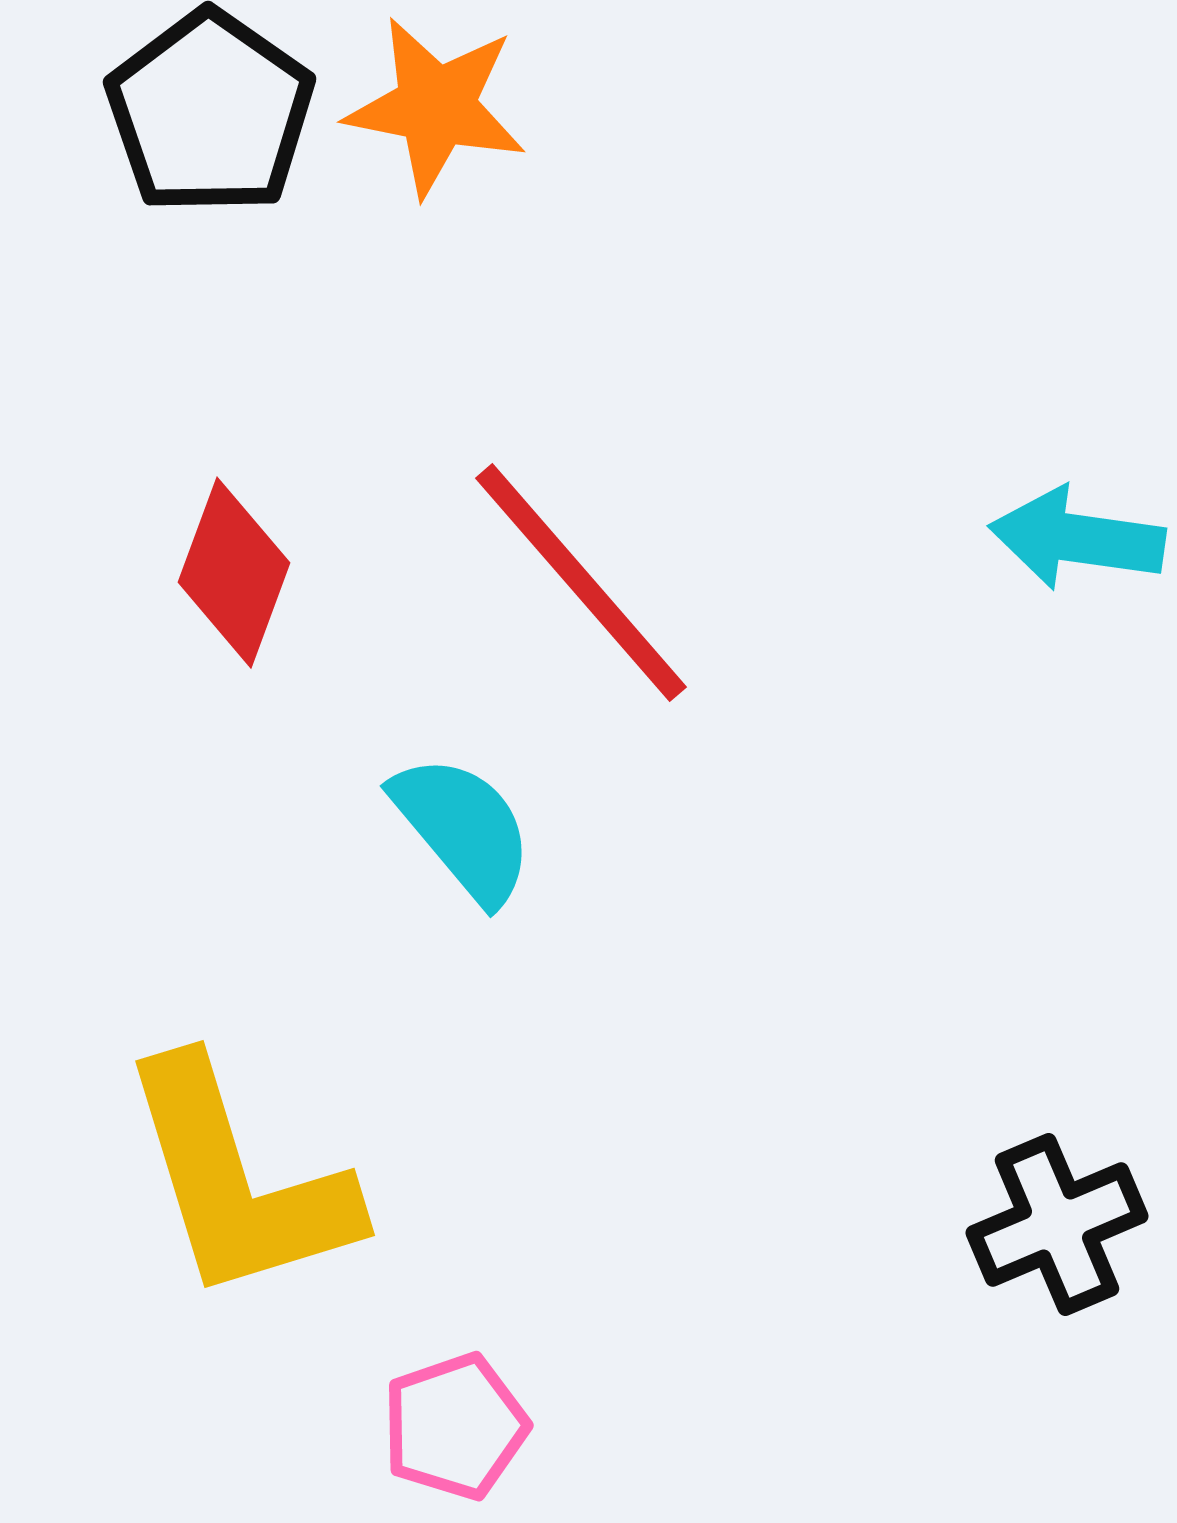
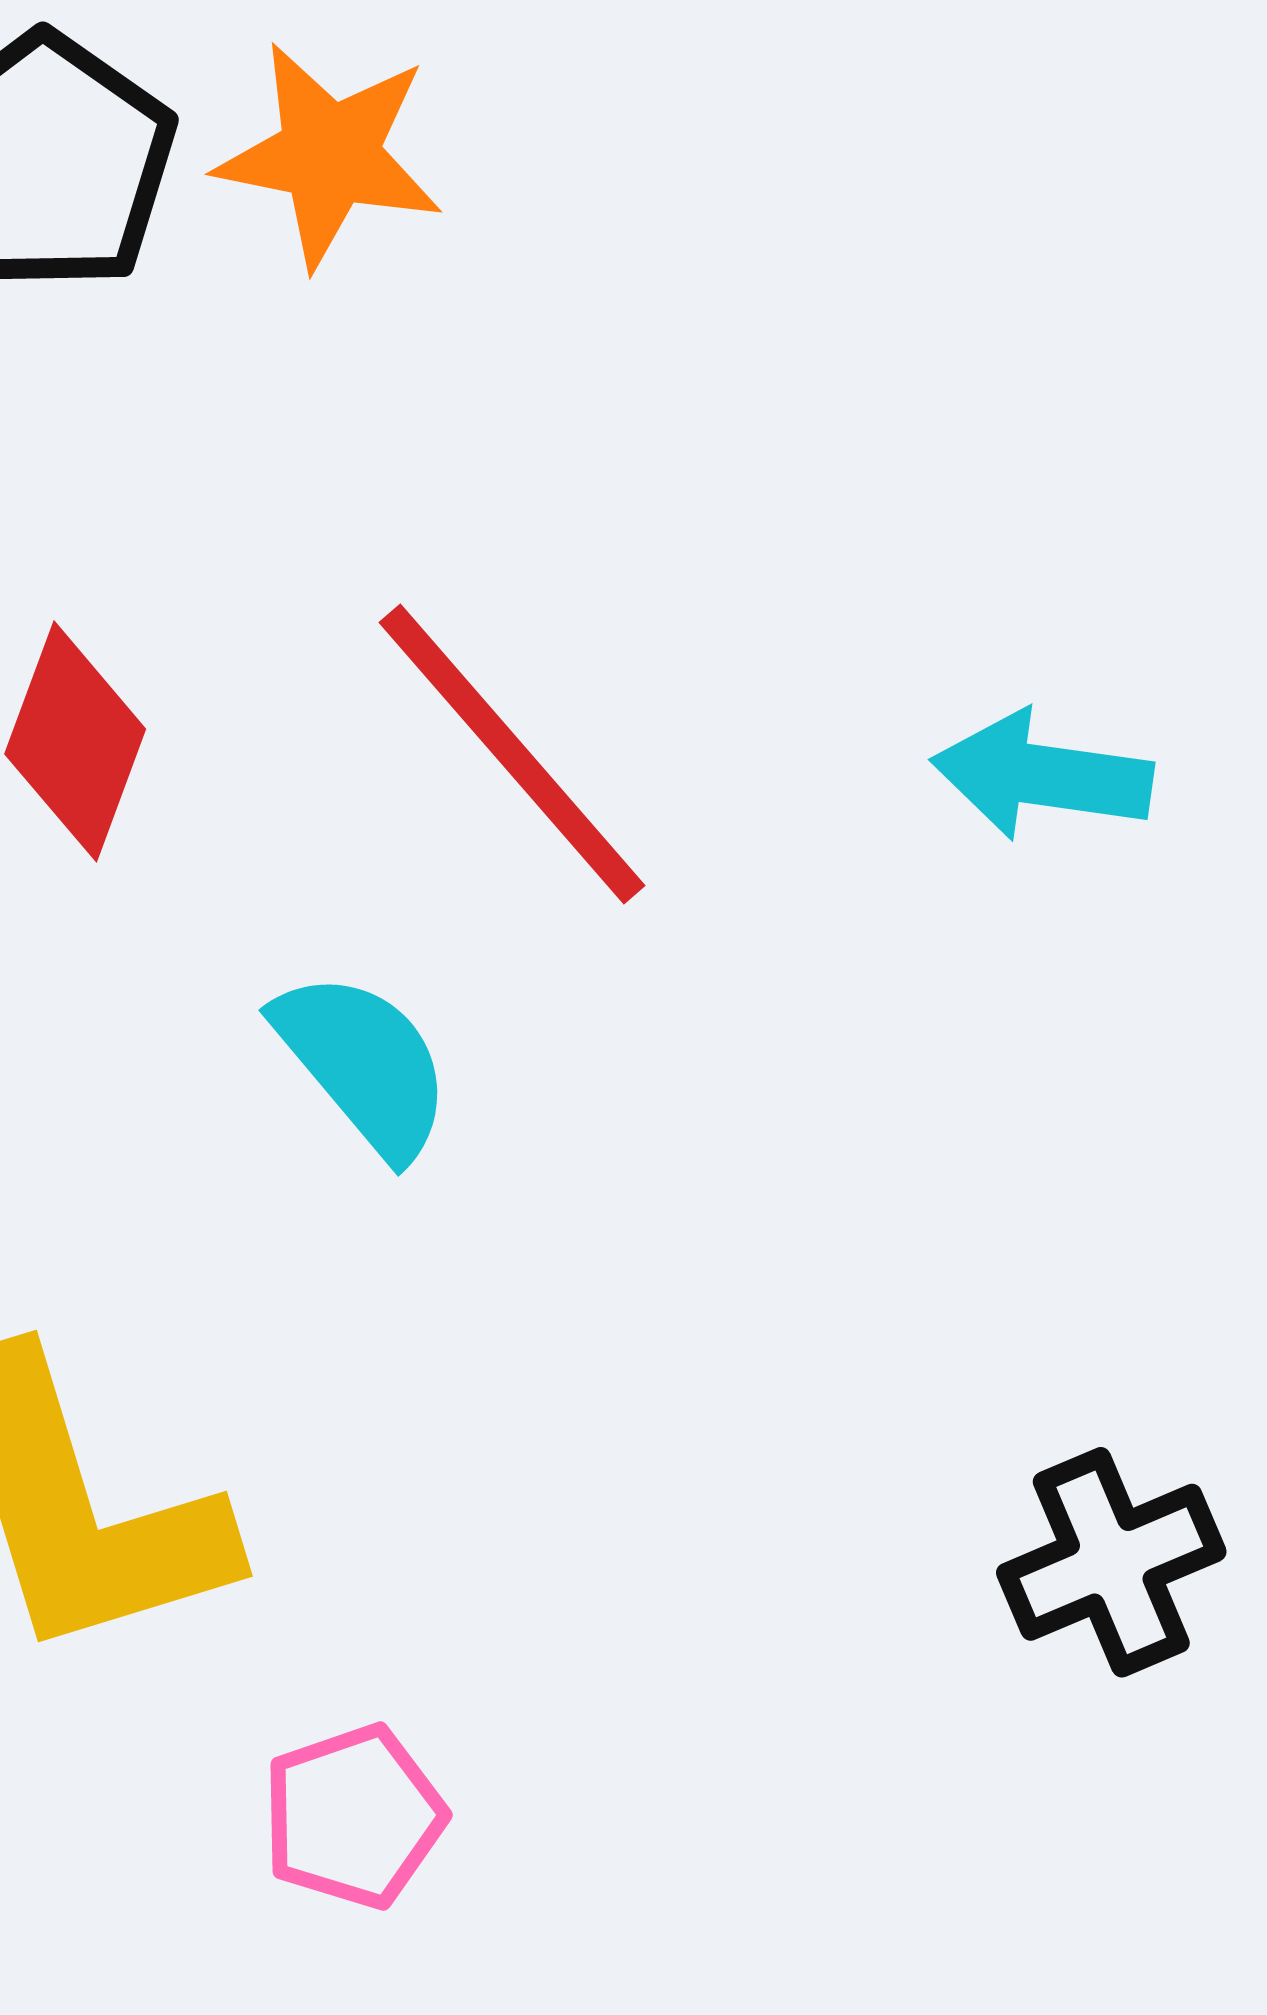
cyan arrow: (1077, 539) -> (1042, 775), moved

